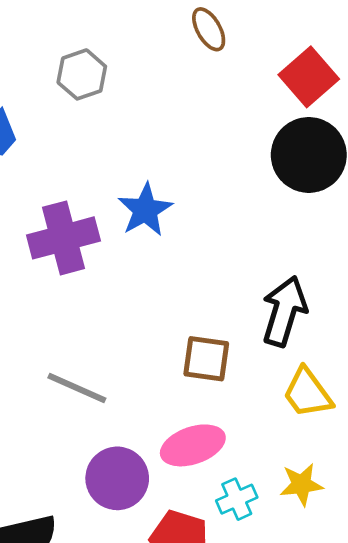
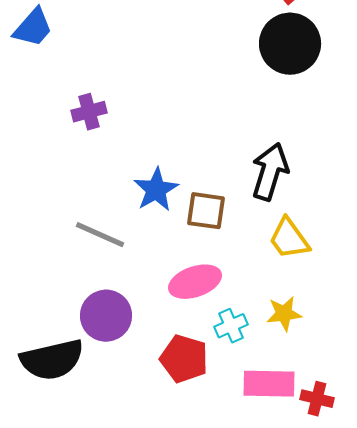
blue star: (145, 210) -> (156, 190), moved
purple cross: (63, 238) -> (89, 112), size x0.6
purple circle: (117, 478) -> (106, 316), moved

